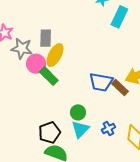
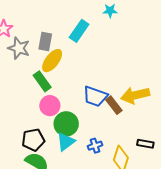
cyan rectangle: (119, 17) -> (79, 31), moved
pink circle: (36, 64) -> (50, 106), moved
green circle: (78, 112) -> (66, 124), size x1.5

